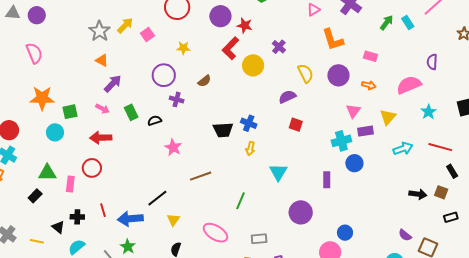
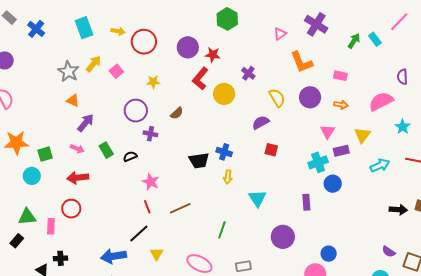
red line: (103, 210) -> (147, 207), moved

